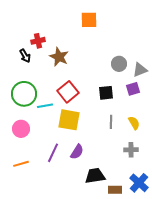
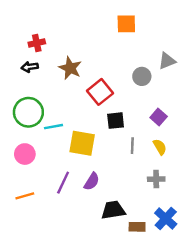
orange square: (89, 20) -> (126, 24), moved
red cross: (38, 41) -> (37, 43), moved
black arrow: (25, 56) -> (30, 67), turned 112
gray triangle: (140, 70) -> (167, 61), moved
purple square: (133, 89) -> (159, 117), moved, turned -32
red square: (68, 92) -> (100, 92), moved
black square: (106, 93) -> (116, 121), moved

